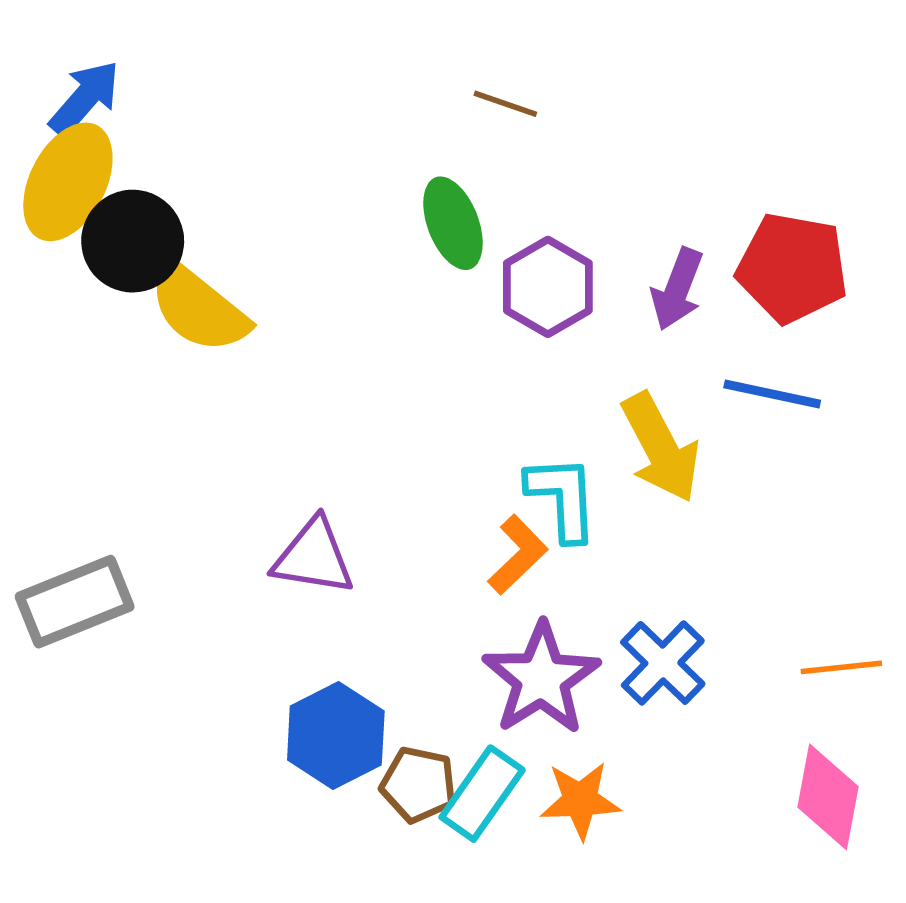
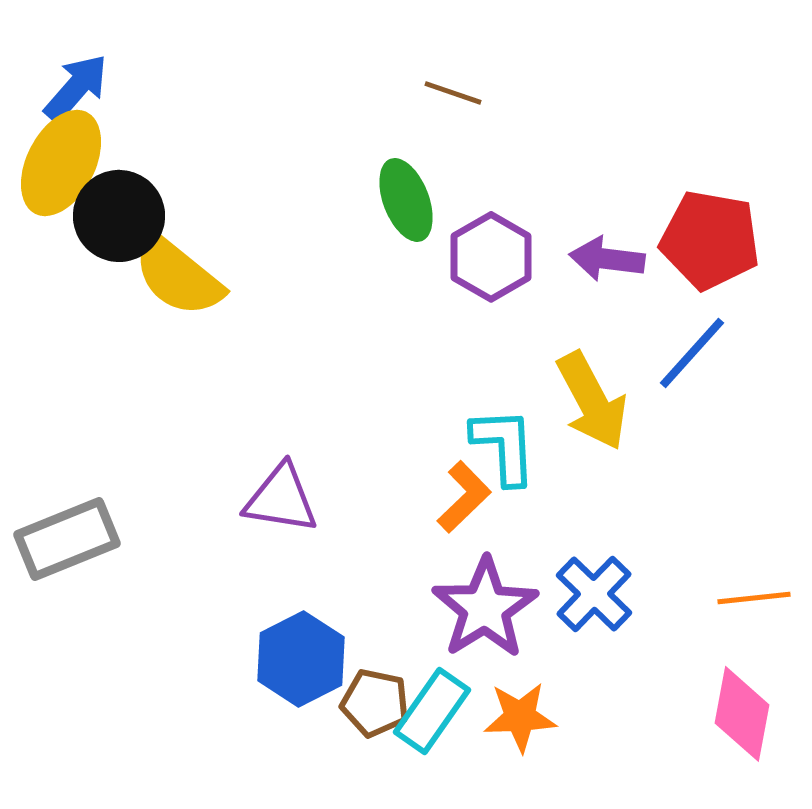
purple arrow: (677, 289) -> (607, 259), turned 76
blue line: (772, 394) -> (692, 353), turned -60

